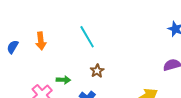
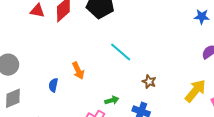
brown star: (97, 71) -> (149, 82), moved

